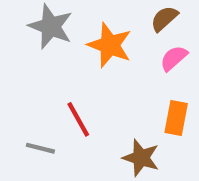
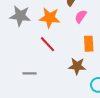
red line: (78, 119) -> (47, 44), moved

